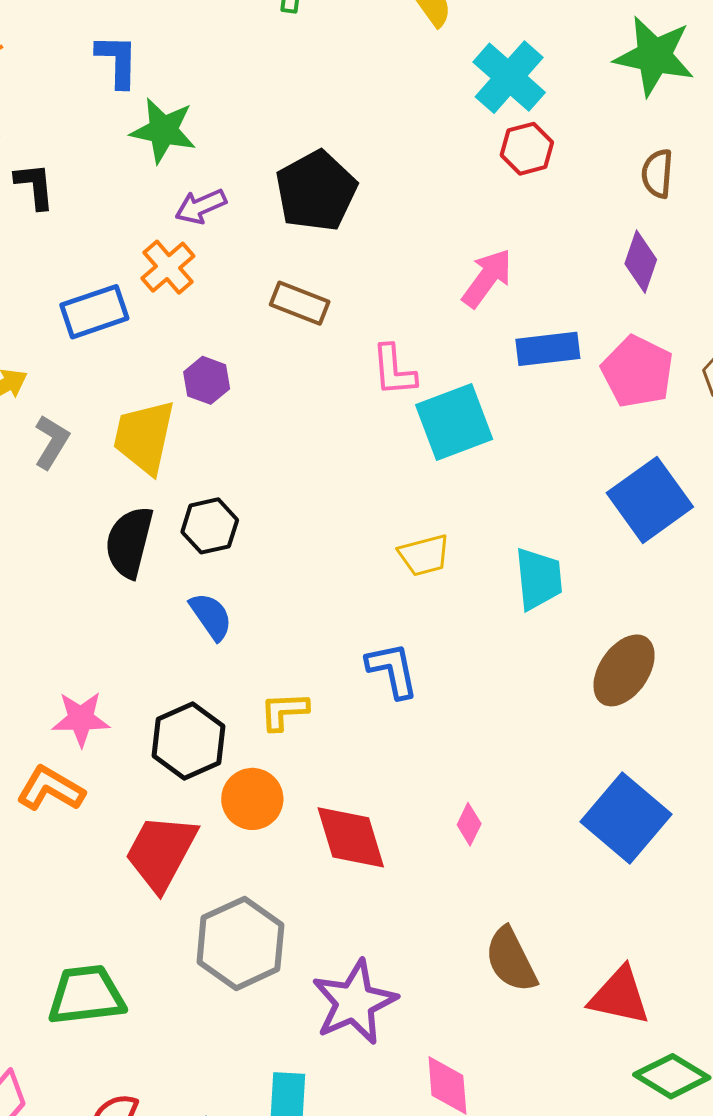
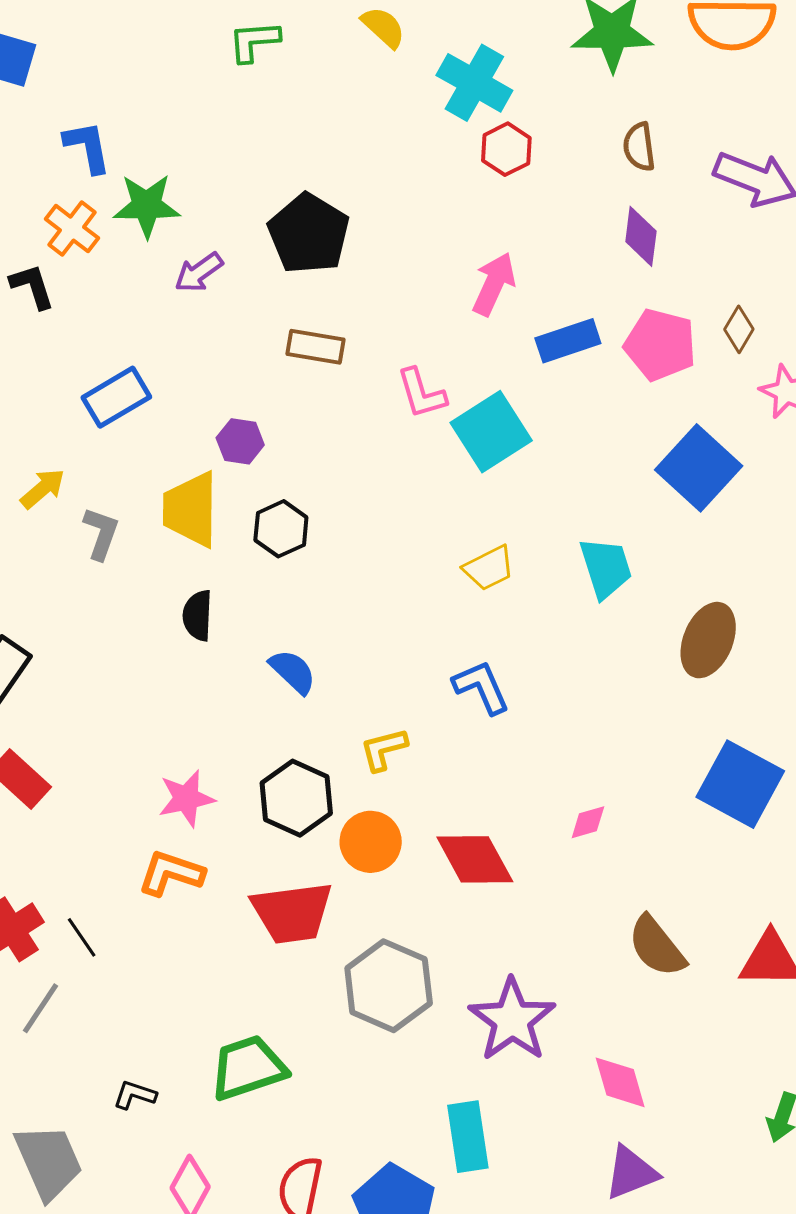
orange cross: (168, 267) -> (72, 229), moved
black hexagon: (210, 526) -> (281, 529), moved
black semicircle: (129, 542) -> (198, 615), size x0.7
pink diamond: (469, 824) -> (588, 822), turned 60
red trapezoid: (161, 852) -> (292, 913), turned -114

